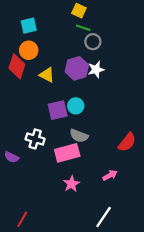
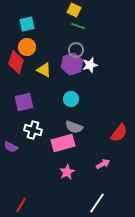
gray circle: (93, 42) -> (76, 50), moved
purple square: (58, 110) -> (24, 102), moved

